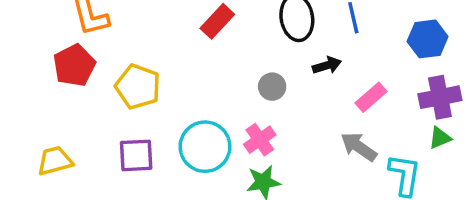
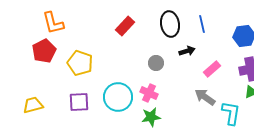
pink cross: (260, 140) -> (149, 93), turned -30

